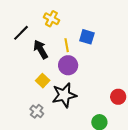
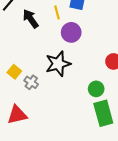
purple circle: (68, 65) -> (71, 32), moved
yellow square: (43, 81) -> (14, 72), moved

